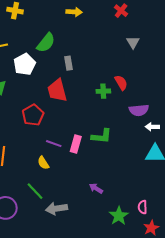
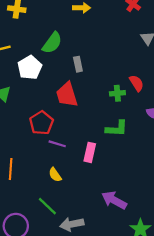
green L-shape: (102, 136) -> (117, 128), moved
purple line: (54, 144) -> (57, 144), moved
purple arrow: (96, 188) -> (114, 200), size x1.6

